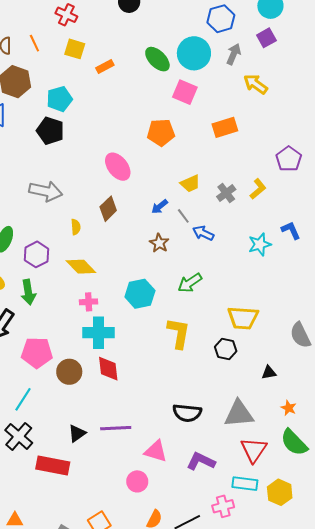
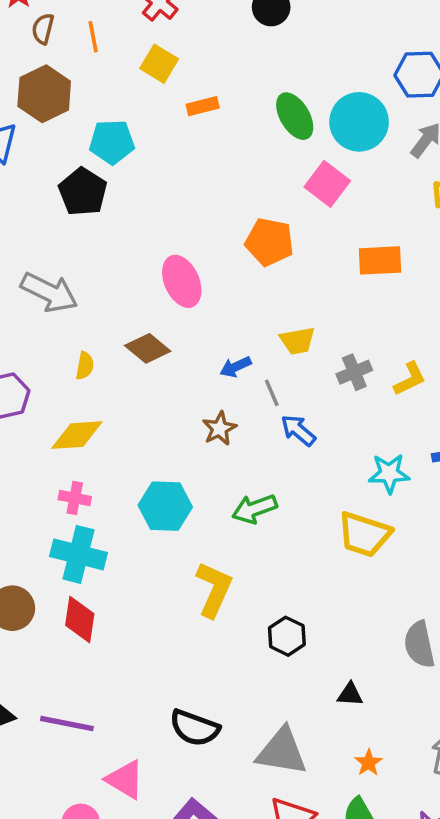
brown diamond: (108, 209) -> (148, 348), turned 70
yellow diamond: (81, 267) -> (77, 435), turned -64
yellow trapezoid: (243, 318) -> (364, 534), moved

